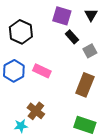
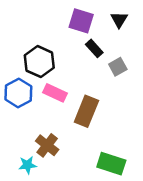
black hexagon: (21, 32) -> (39, 62), moved
brown rectangle: (85, 85) -> (86, 111), moved

